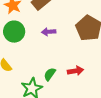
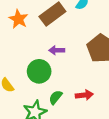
green circle: (14, 32) -> (39, 71), moved

